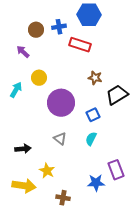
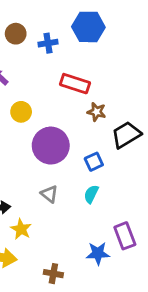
brown circle: (36, 30) -> (16, 34), moved
red rectangle: (80, 45) -> (75, 84), moved
yellow star: (47, 171) -> (21, 229), moved

